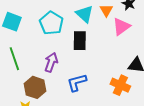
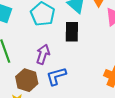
blue L-shape: (77, 82) -> (56, 76), moved

